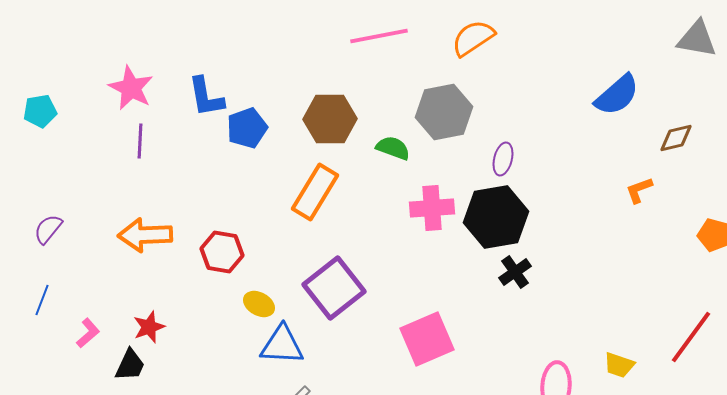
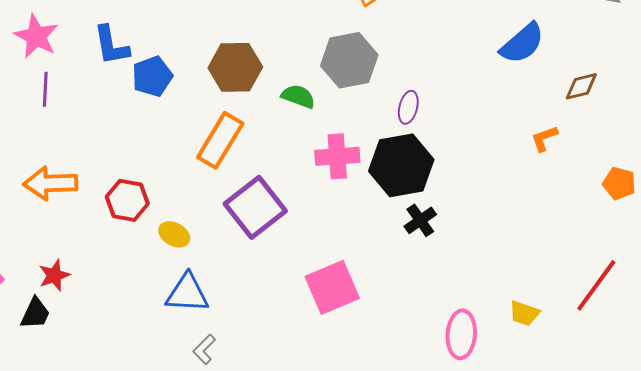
purple square: (334, 288) -> (255, 207), moved
yellow ellipse: (259, 304) -> (174, 234), moved

